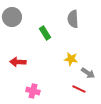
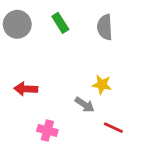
green rectangle: (45, 33) -> (60, 23), moved
gray arrow: (88, 73) -> (85, 105), moved

